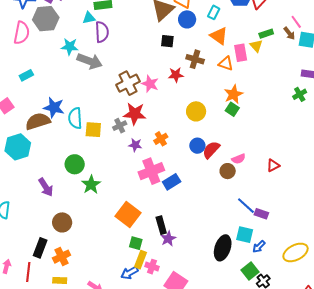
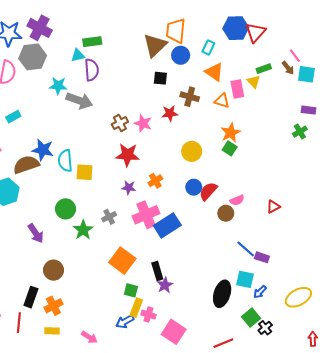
brown cross: (128, 83) -> (120, 123), size x0.7
gray cross: (120, 126) -> (109, 217), moved
blue rectangle: (172, 182) -> (167, 225), size x1.4

